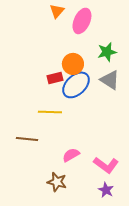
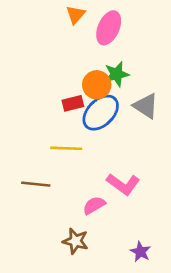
green star: (107, 52) -> (117, 74), moved
pink L-shape: (106, 165) -> (123, 184), moved

